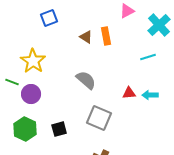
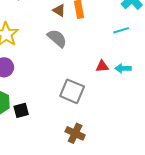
gray semicircle: (86, 80) -> (57, 38), moved
black square: (59, 129) -> (21, 110), moved

